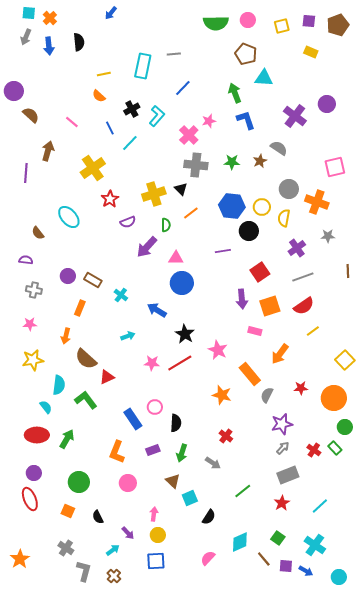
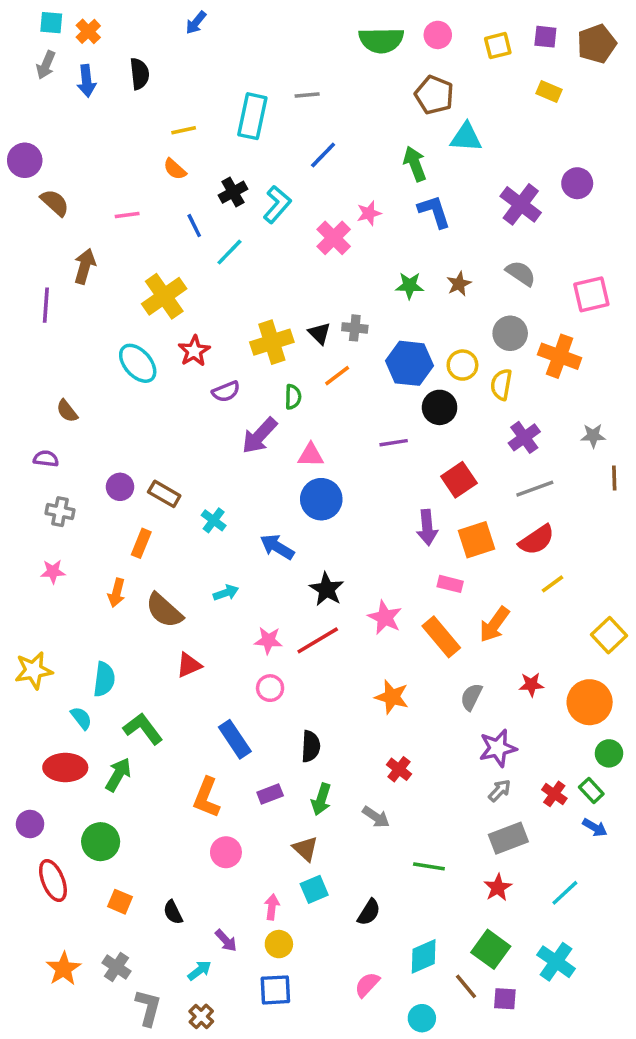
pink line: (72, 122) -> (127, 215), turned -48
gray semicircle: (279, 148) -> (521, 273), moved
gray cross: (196, 165) -> (355, 328), moved, size x0.6
cyan ellipse: (69, 217) -> (138, 363), moved
gray star: (328, 236) -> (593, 436), moved
brown semicircle: (86, 359) -> (164, 610), moved
yellow star: (33, 360) -> (34, 670), moved
orange rectangle: (250, 374) -> (441, 637), moved
green L-shape: (86, 400) -> (143, 729), moved
pink circle: (155, 407) -> (270, 688), moved
purple circle: (34, 473) -> (30, 824), moved
green circle: (79, 482) -> (101, 842), moved
green line: (243, 491) -> (429, 866), turned 48
cyan square: (190, 498) -> (314, 889), moved
green square: (278, 538) -> (491, 949), size x1.5
orange star: (20, 559) -> (64, 969), moved
blue arrow: (306, 571) -> (595, 828), moved
cyan circle: (339, 577) -> (422, 1018), moved

